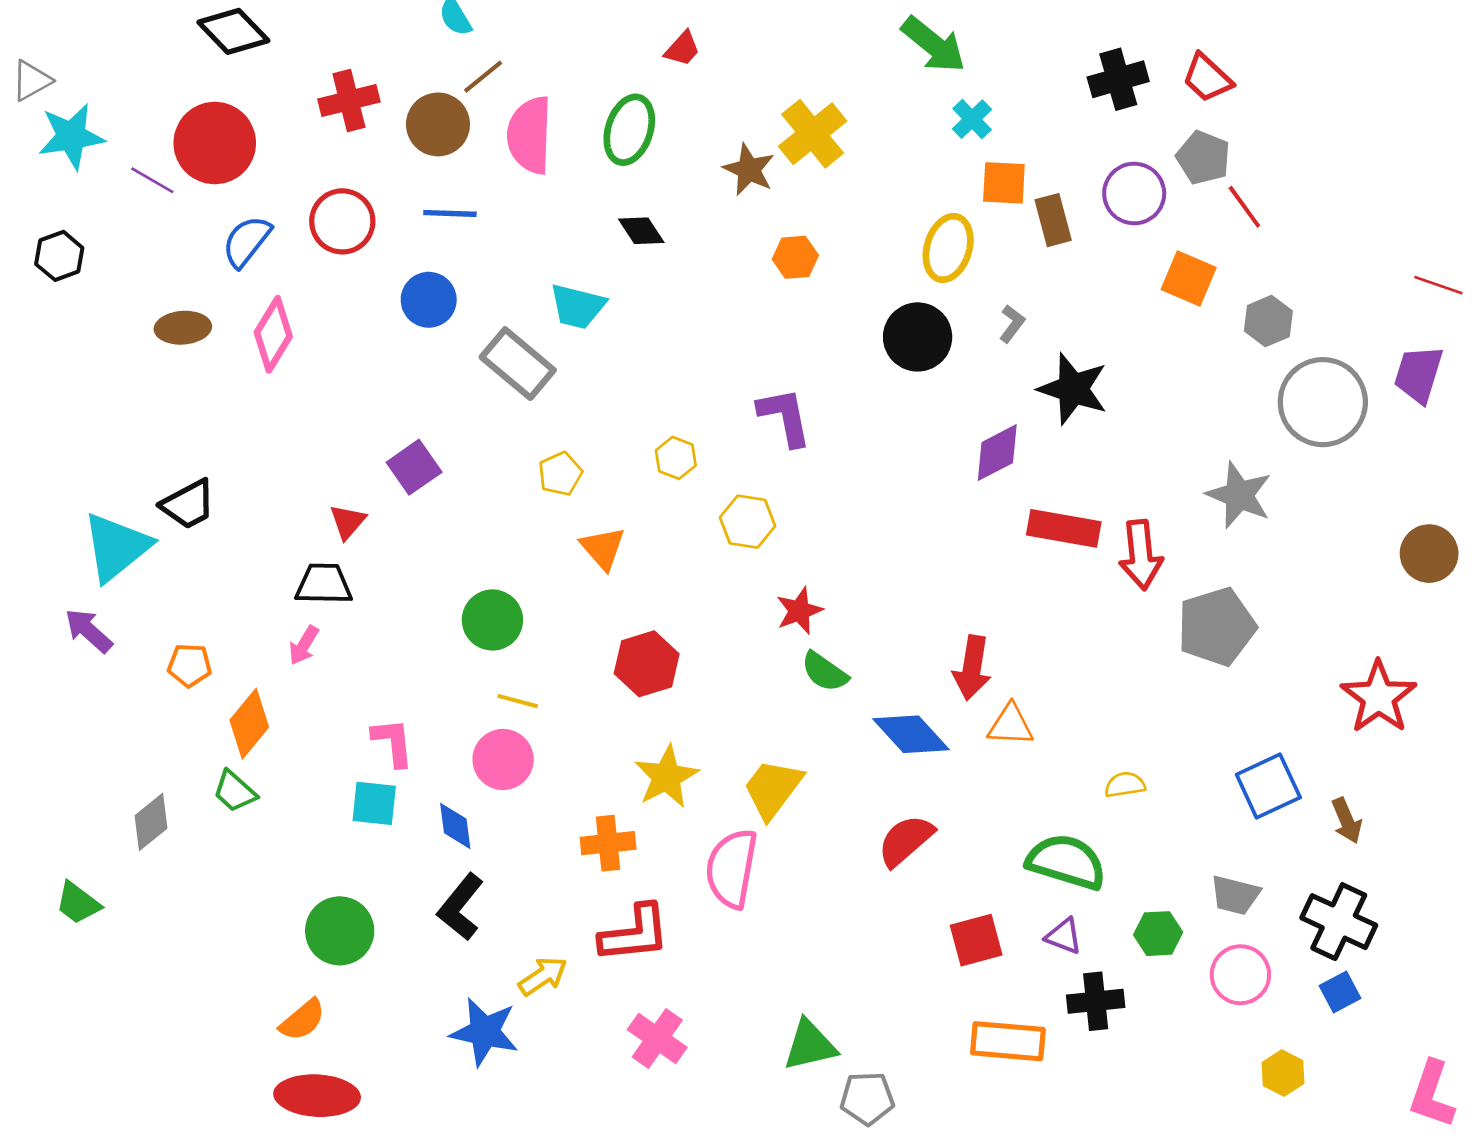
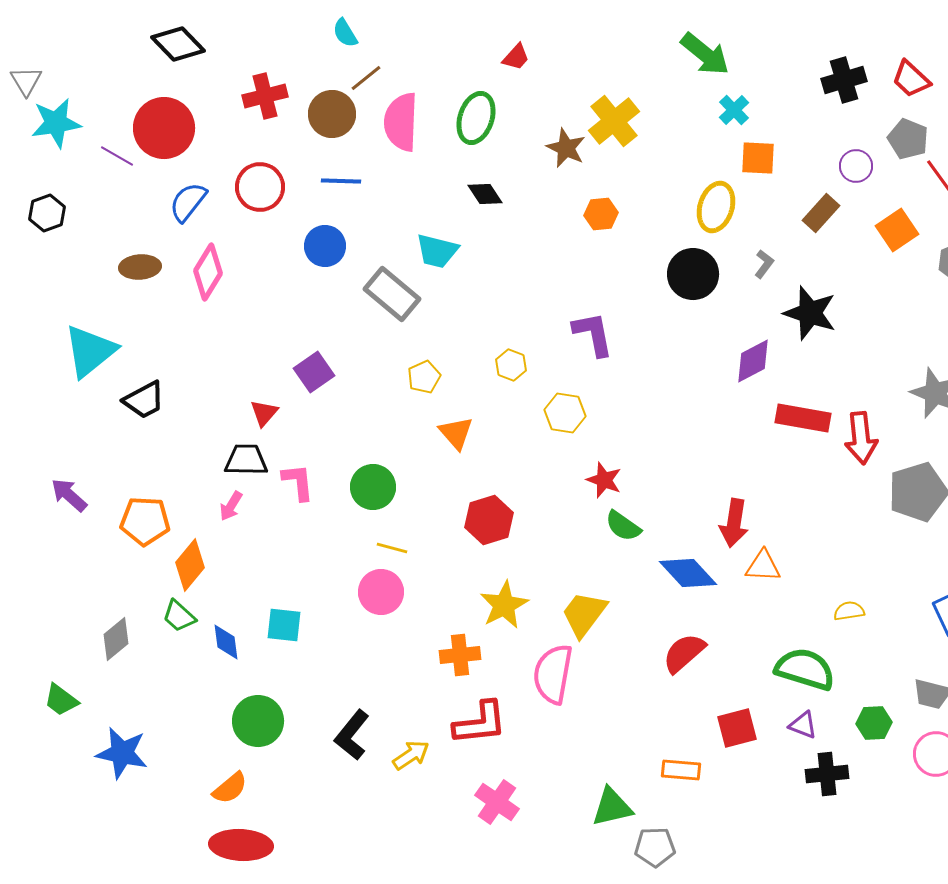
gray triangle: (31, 81) -> (26, 81), turned -32
purple circle: (1134, 194) -> (856, 166), size x0.7
brown rectangle: (1053, 220) -> (821, 213), moved, turned 57
orange square: (1189, 279) -> (897, 230), turned 33
cyan triangle: (116, 547) -> (90, 351), moved
red star: (799, 611) -> (604, 480), turned -30
orange pentagon: (190, 665) -> (145, 521), size x1.5
pink L-shape: (393, 742) -> (298, 482), moved
blue diamond: (455, 826) -> (226, 642), moved
black L-shape: (461, 907) -> (352, 735), moved
blue star: (484, 1032) -> (122, 753), moved
orange rectangle: (1008, 1041) -> (681, 770), moved, size x0.7

